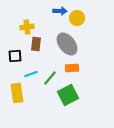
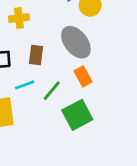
brown rectangle: (36, 44) -> (36, 55), moved
orange rectangle: (72, 68) -> (83, 76), turned 64

